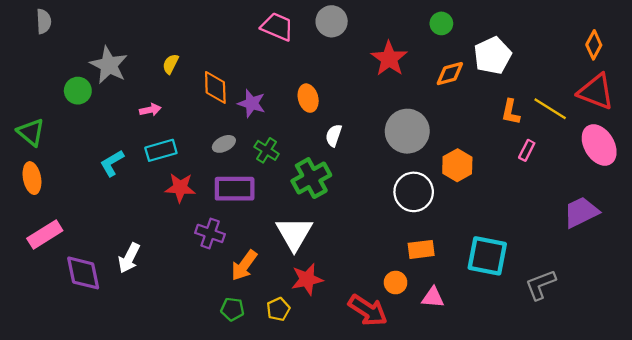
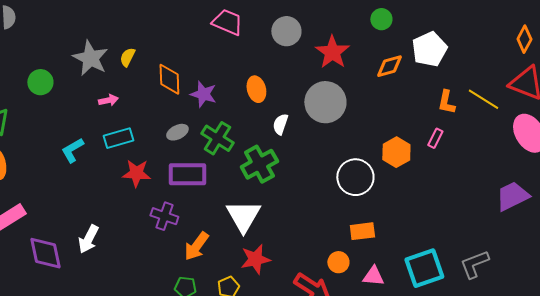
gray circle: (332, 21) -> (286, 31), moved
gray star: (109, 65) -> (90, 58), moved
gray circle: (407, 131) -> (325, 102), moved
green cross: (267, 150) -> (217, 138), size x1.4
pink rectangle: (527, 150) -> (435, 138), moved
cyan square: (487, 256) -> (424, 268), moved, turned -30

